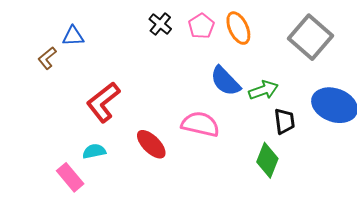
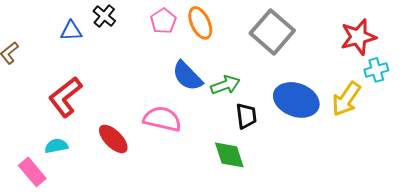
black cross: (160, 24) -> (104, 16), moved
blue triangle: (73, 36) -> (71, 31), moved
green diamond: (267, 160) -> (229, 155), turned -40

